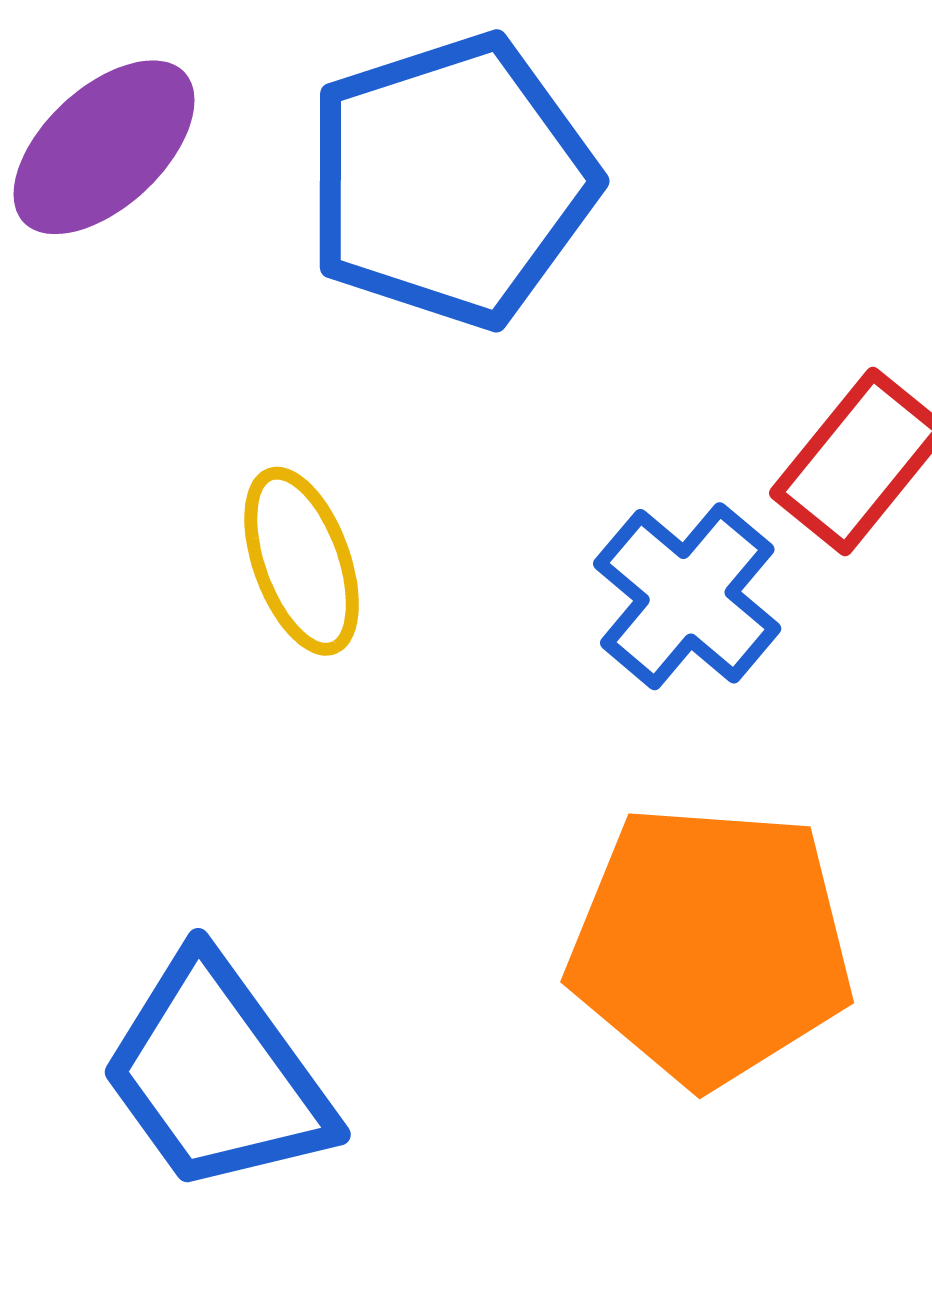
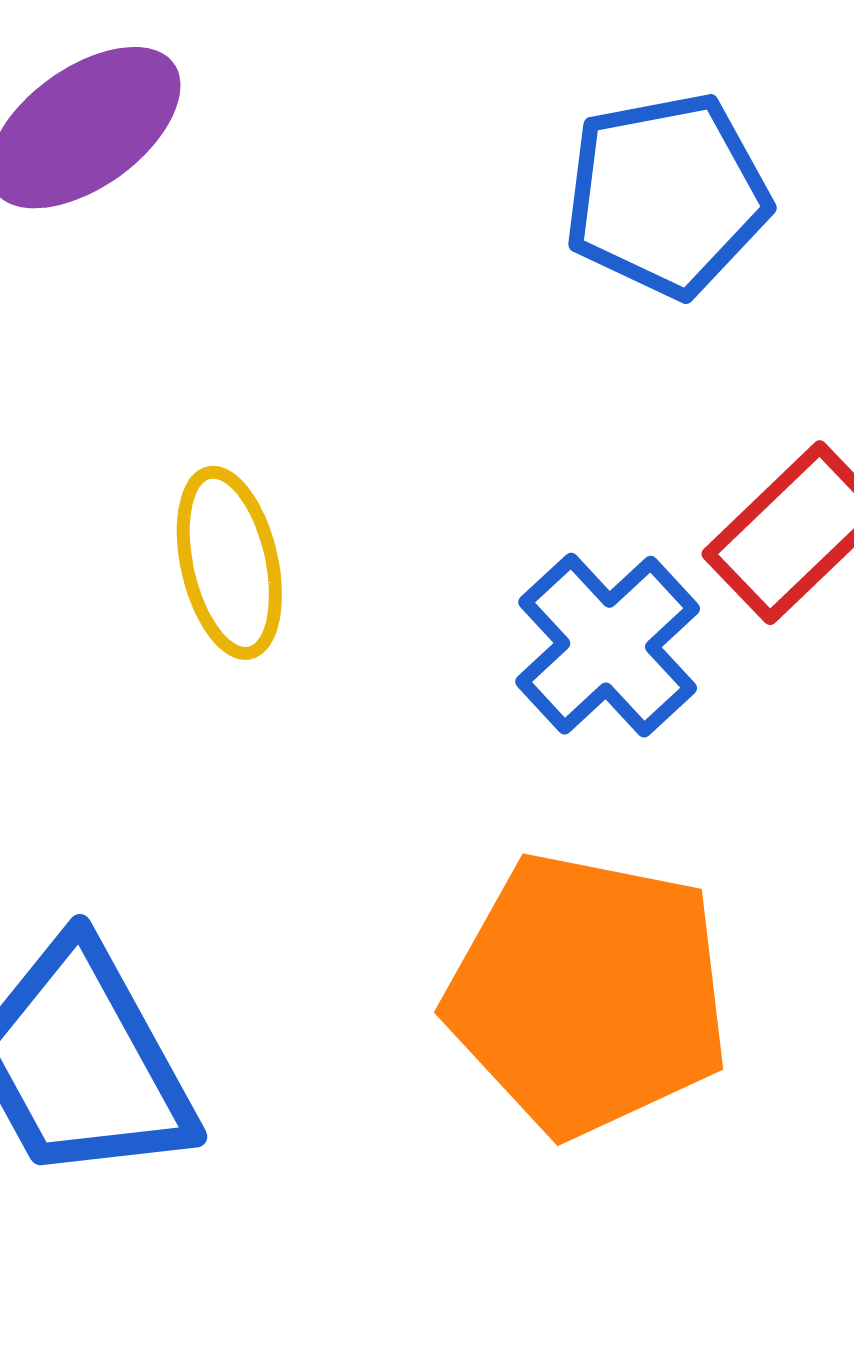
blue pentagon: (451, 181) -> (667, 195), moved, size x0.7

